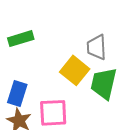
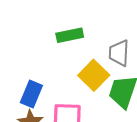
green rectangle: (21, 39) -> (70, 35), moved

